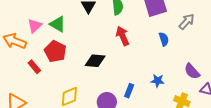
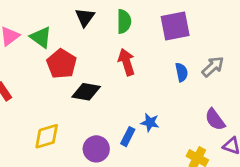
gray arrow: (187, 22) -> (213, 67), moved
red pentagon: (55, 51) -> (61, 64), moved
blue star: (158, 81) -> (150, 122), moved

